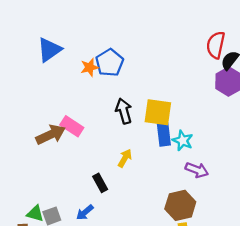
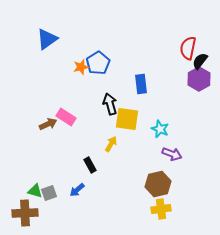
blue triangle: (49, 50) -> (47, 39), moved
yellow square: (158, 112) -> (127, 119), moved
brown arrow: (51, 135) -> (48, 124), size x0.7
blue rectangle: (164, 135) -> (141, 84), moved

